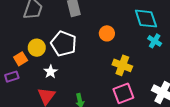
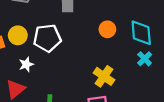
orange circle: (107, 33) -> (107, 29), moved
white pentagon: (64, 44) -> (47, 38), turned 30

